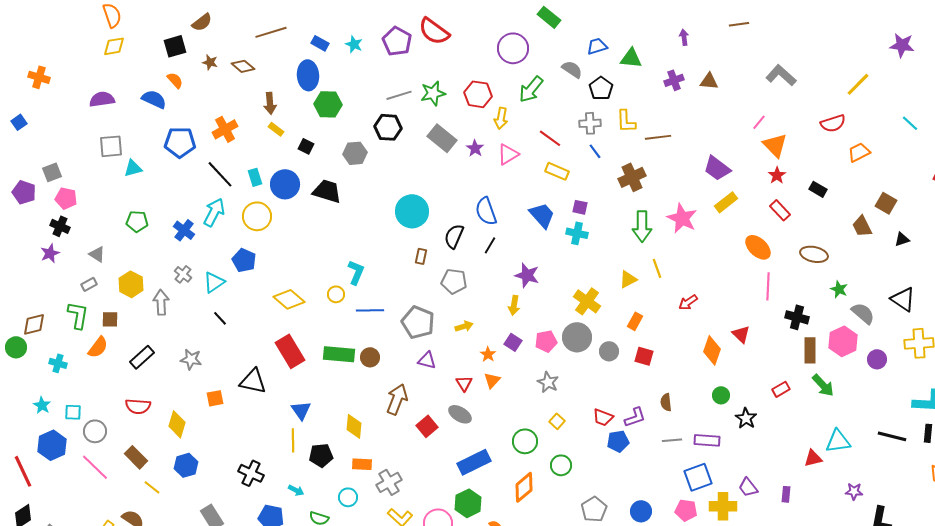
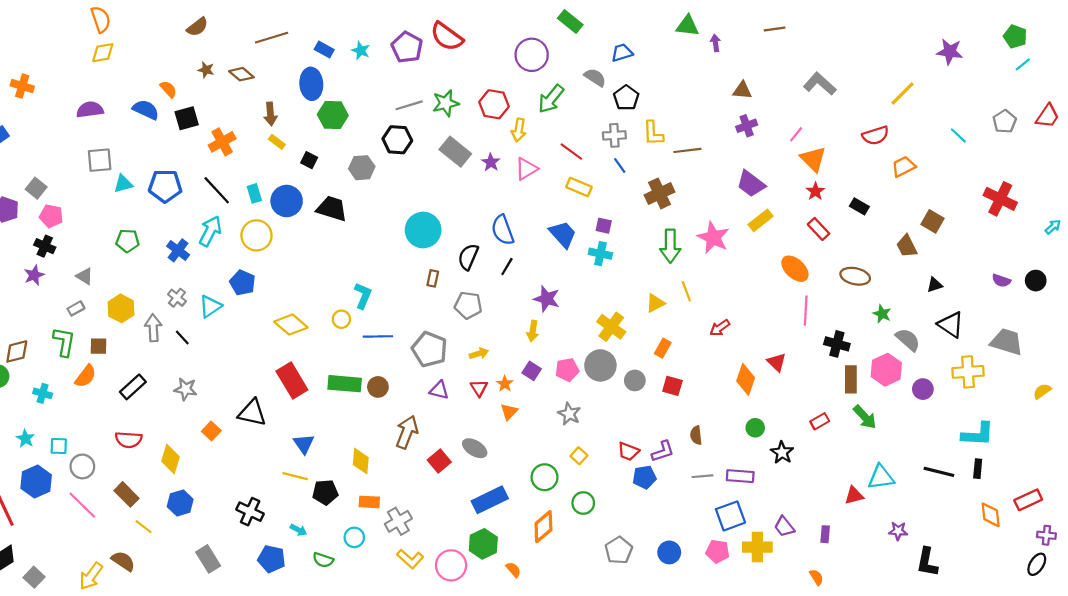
black square: (175, 46) -> (187, 118), moved
green triangle: (631, 58) -> (687, 26), moved
purple cross: (674, 80) -> (747, 126), moved
blue pentagon: (180, 142) -> (165, 186), moved
gray square: (52, 172) -> (36, 188), turned -30
black triangle: (902, 239) -> (935, 285), moved
black line: (220, 318) -> (182, 337), moved
red triangle: (464, 383) -> (479, 388), moved
orange square: (215, 398) -> (211, 431), turned -36
yellow line: (293, 440) -> (295, 476), turned -75

